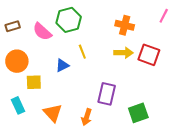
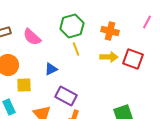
green hexagon: (69, 20) -> (72, 26), moved
yellow line: (82, 52) -> (76, 49), moved
purple rectangle: (107, 94) -> (66, 96), moved, turned -75

